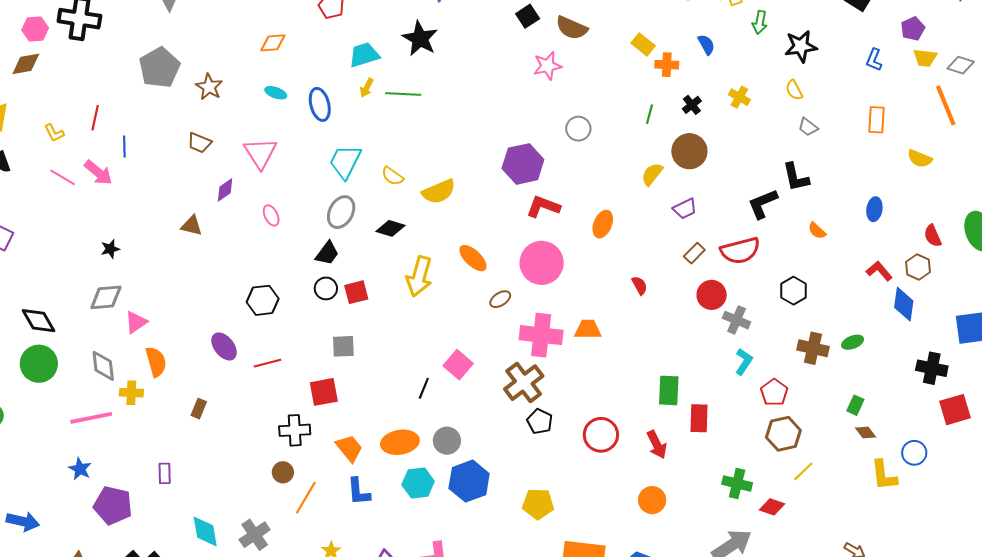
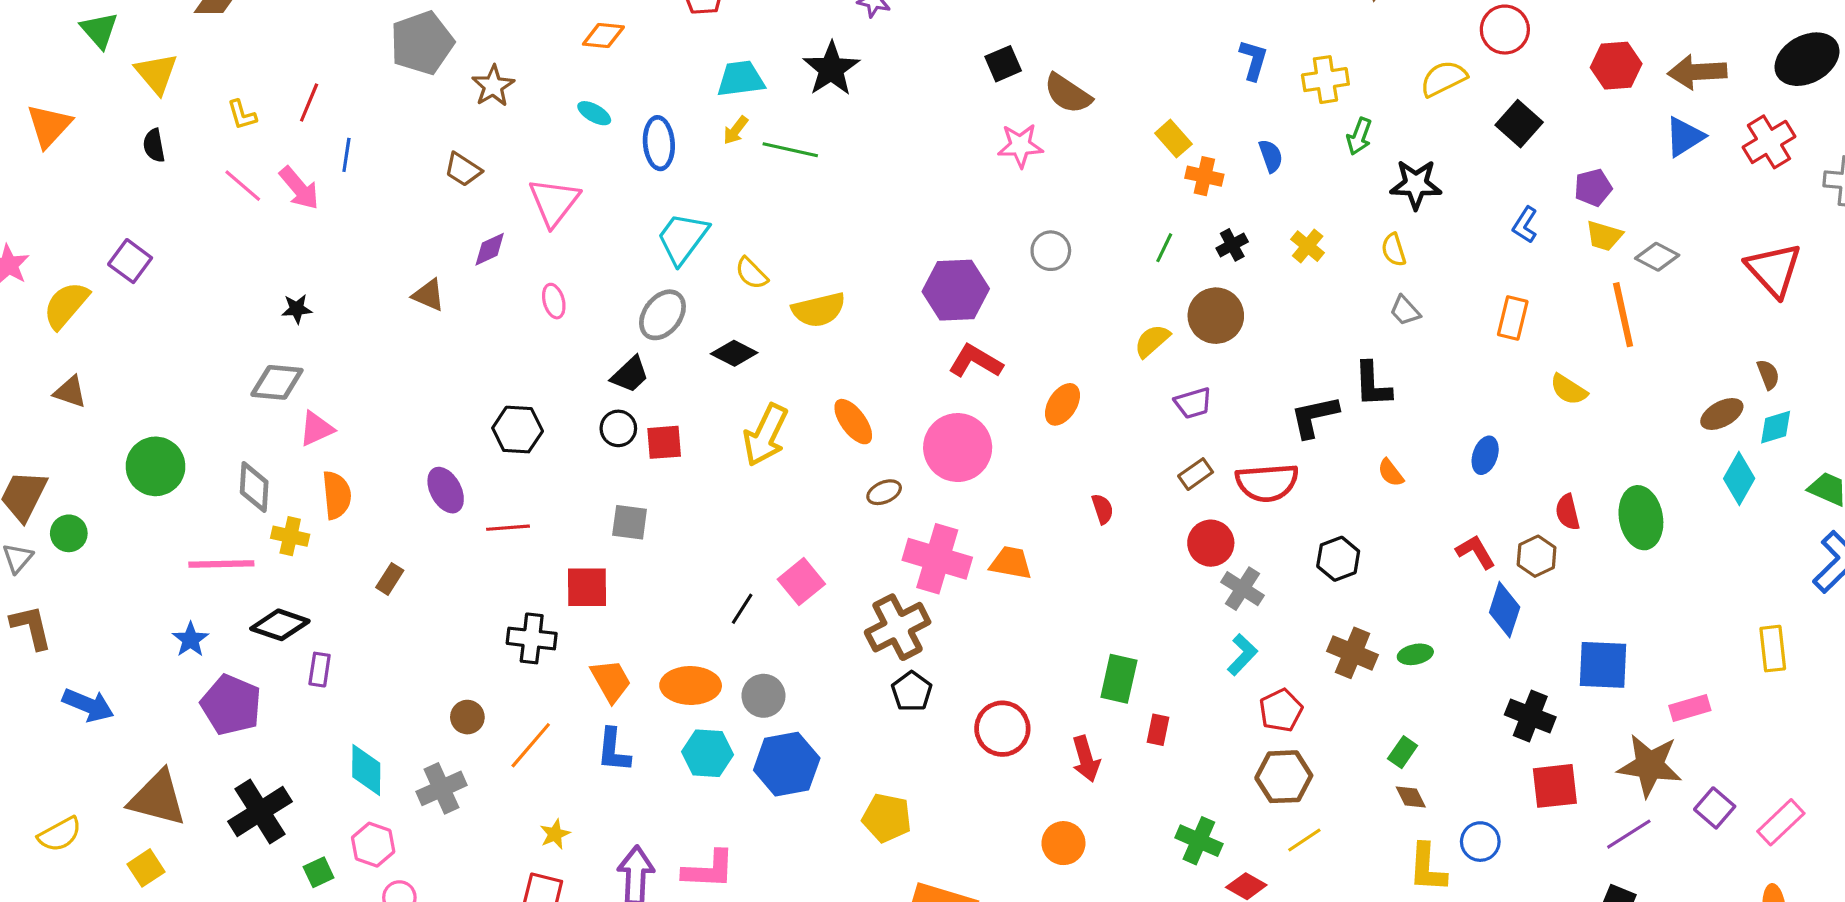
black diamond: (39, 321) -> (280, 625), moved, turned -51
red rectangle: (699, 418) -> (1158, 730), size x0.7
brown circle: (283, 472) -> (467, 717), moved

